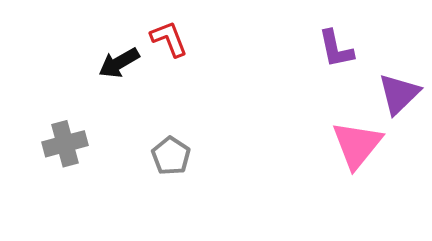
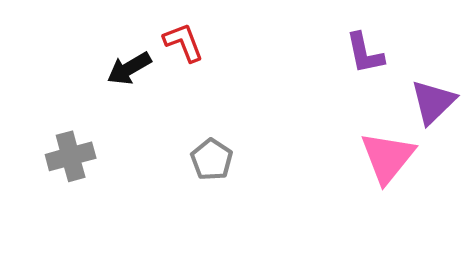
gray pentagon: (171, 156) -> (212, 160), moved

